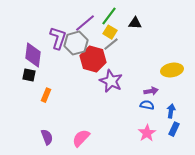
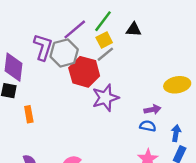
yellow square: (110, 32) -> (104, 40), turned 32
purple star: (111, 81) -> (105, 98), turned 30
orange rectangle: (46, 95) -> (29, 114), turned -32

